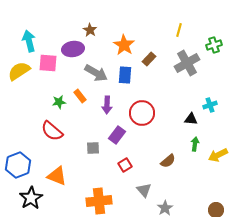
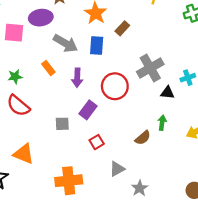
gray cross: (187, 63) -> (150, 68), moved
green star: (59, 102) -> (15, 77), moved
green arrow: (195, 144) -> (162, 123), moved
gray triangle: (144, 190) -> (117, 169), turned 42

